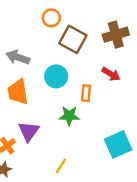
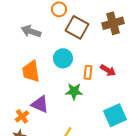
gray arrow: (18, 57) -> (31, 31), moved
red arrow: (111, 74) -> (108, 70), moved
purple triangle: (29, 131) -> (40, 104), turned -42

